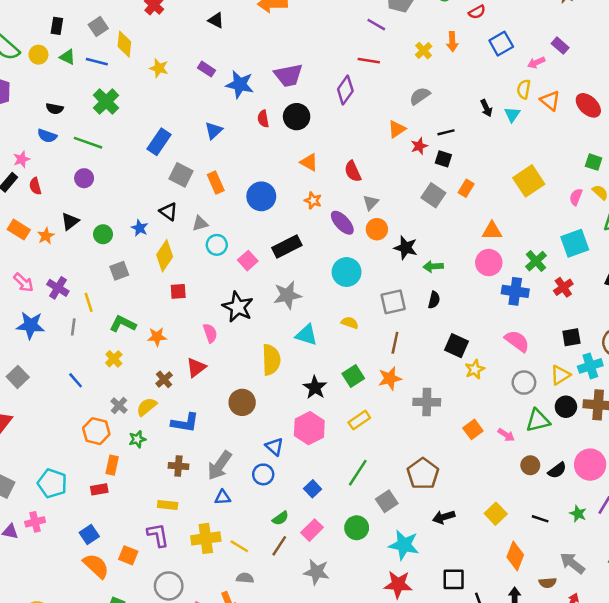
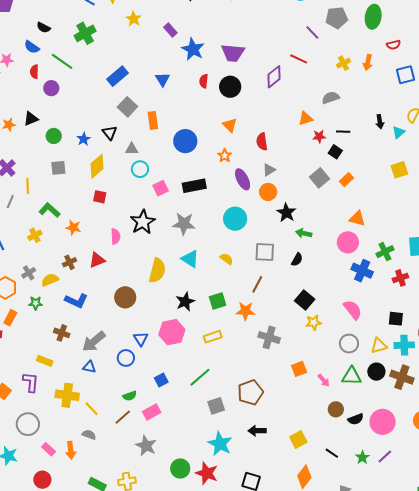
blue triangle: (214, 130) -> (163, 79), turned -35
yellow square: (529, 181) -> (399, 170), moved, size x0.7
red semicircle: (35, 186) -> (34, 72), moved
green circle: (357, 528) -> (180, 469), moved

